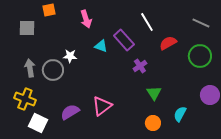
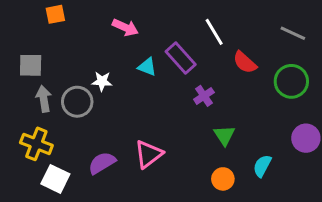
orange square: (49, 10) -> (55, 14), moved
pink arrow: (86, 19) -> (125, 27), turned -48
gray square: (27, 28) -> (31, 65), moved
red semicircle: (168, 43) -> (245, 62), turned -108

